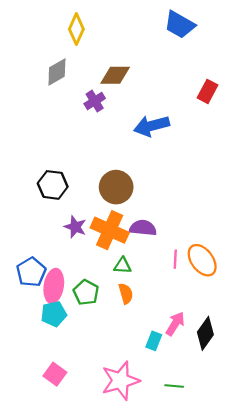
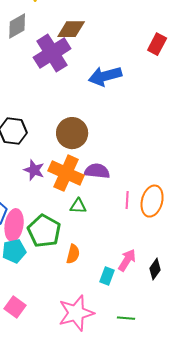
purple cross: (95, 101) -> (52, 53), size x1.8
orange ellipse: (202, 260) -> (152, 201), turned 52
green pentagon: (86, 292) -> (44, 231), size x1.4
orange semicircle: (126, 294) -> (73, 254), moved, turned 30
black diamond: (205, 333) -> (155, 269), size x0.7

